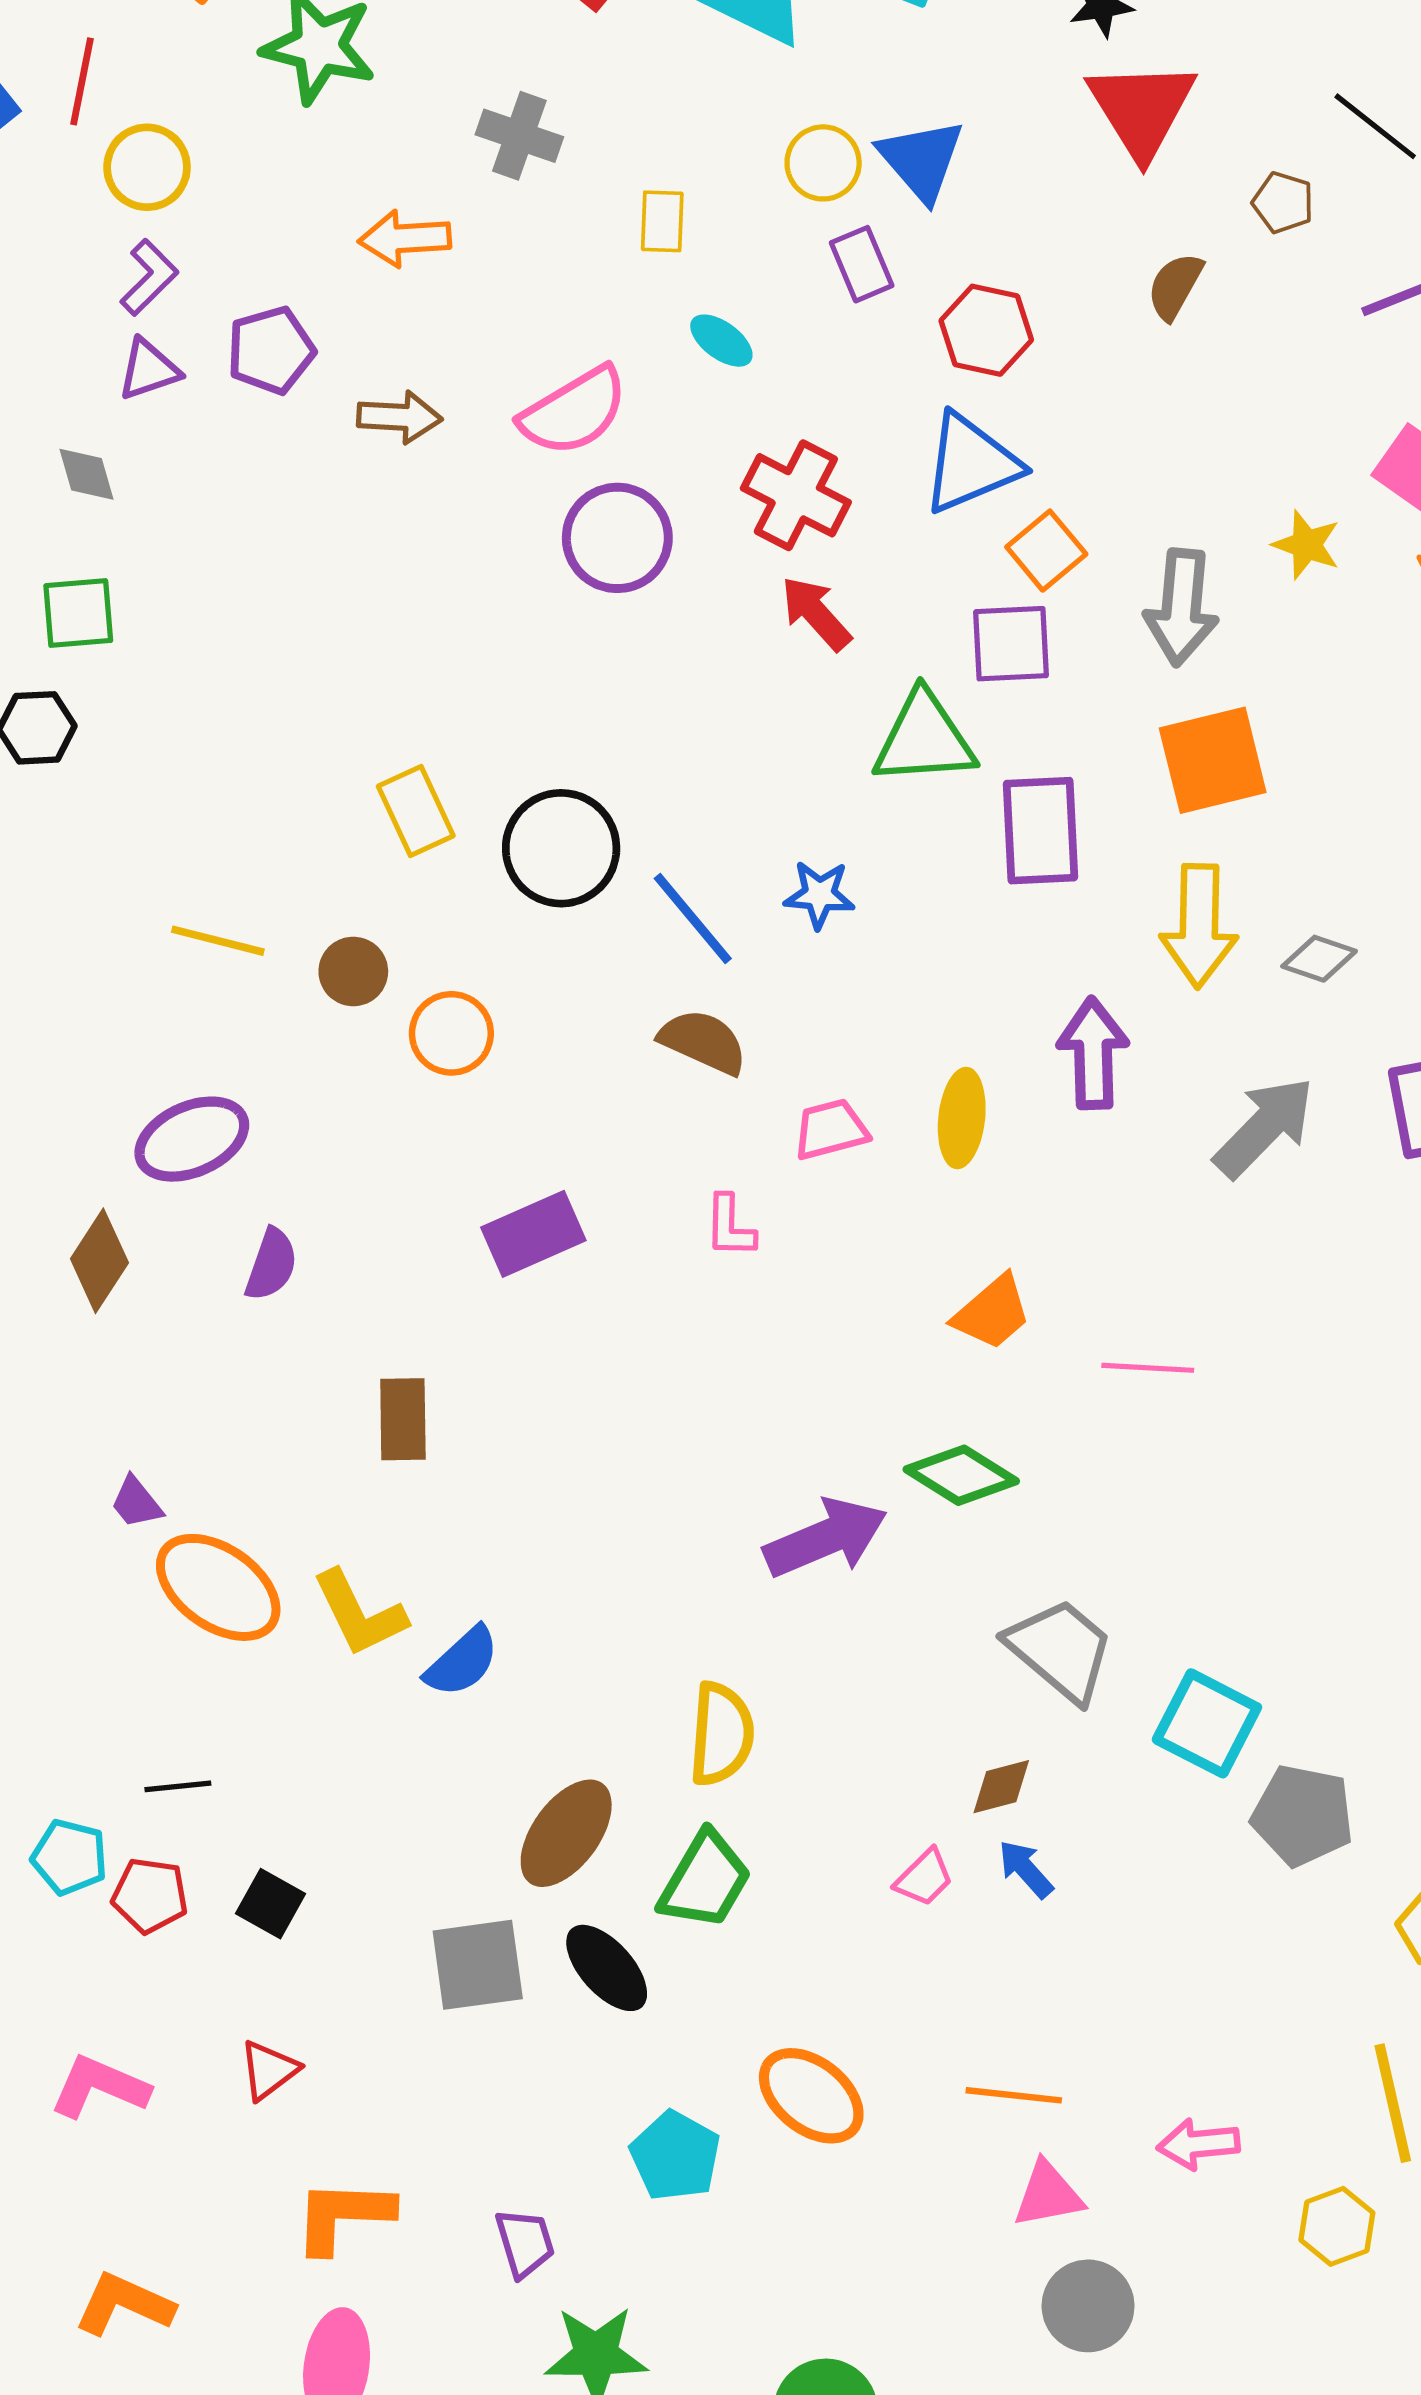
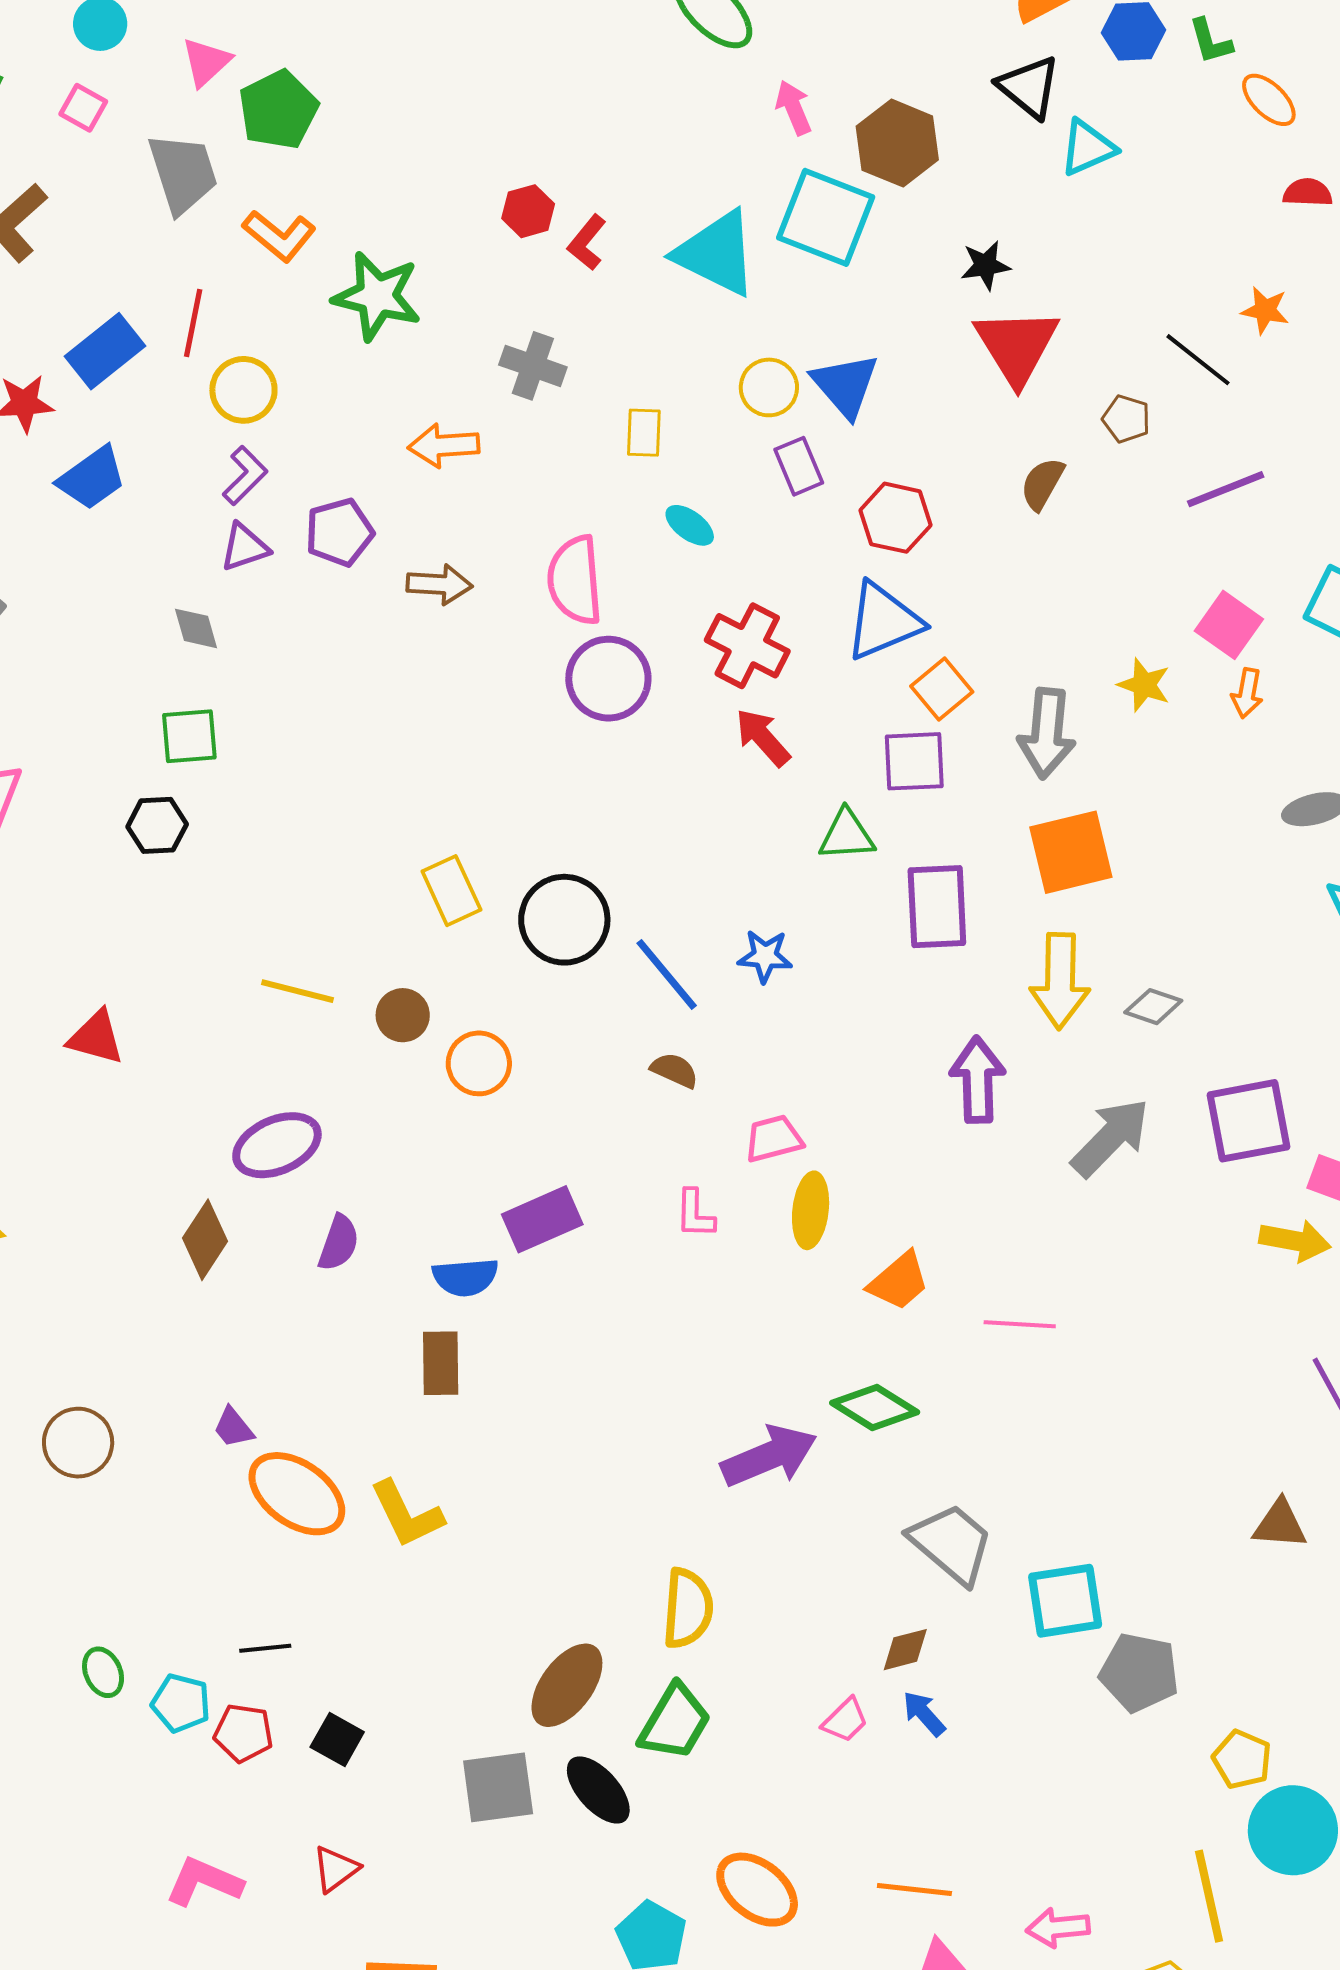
pink semicircle: (574, 411) -> (575, 580), turned 116
green triangle: (924, 739) -> (847, 835), size x0.7
brown semicircle: (703, 1042) -> (675, 1070), size x0.7
yellow ellipse: (962, 1118) -> (811, 1210), moved
blue semicircle: (462, 1662) -> (465, 1277), moved, turned 38
cyan square: (1207, 1723) -> (1065, 1601), turned -36

